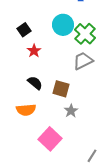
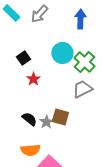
black semicircle: (35, 83) -> (29, 119), moved
orange semicircle: (26, 110) -> (30, 150), moved
gray star: (71, 111) -> (46, 122), moved

